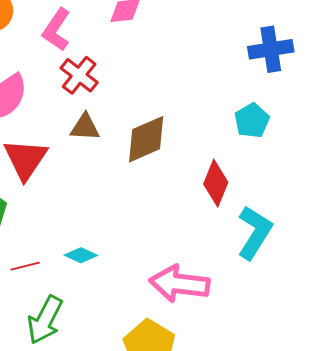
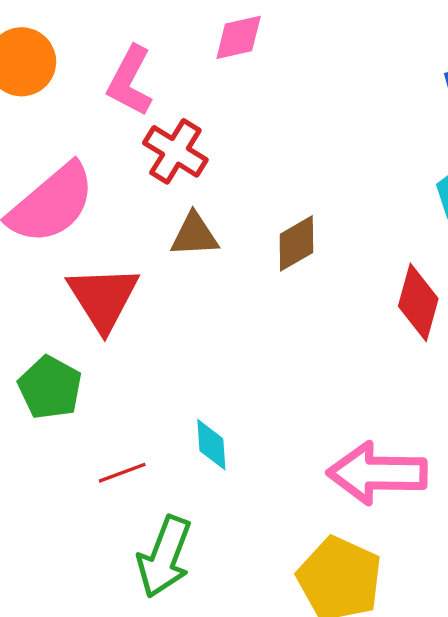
brown diamond: (146, 139) -> (296, 243), size x0.7
cyan diamond: (81, 255) -> (211, 445), turned 68

